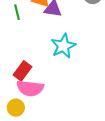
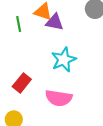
pink semicircle: (30, 88) -> (59, 98), moved

